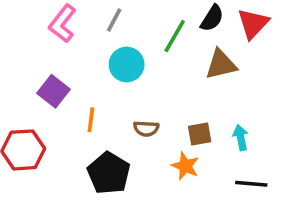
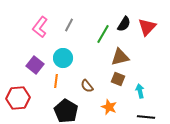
cyan circle: (127, 64) -> (63, 58), moved
brown triangle: (221, 64) -> (120, 57), moved
brown semicircle: (146, 129) -> (87, 86), turned 48
brown square: (200, 134) -> (118, 79), moved, turned 32

